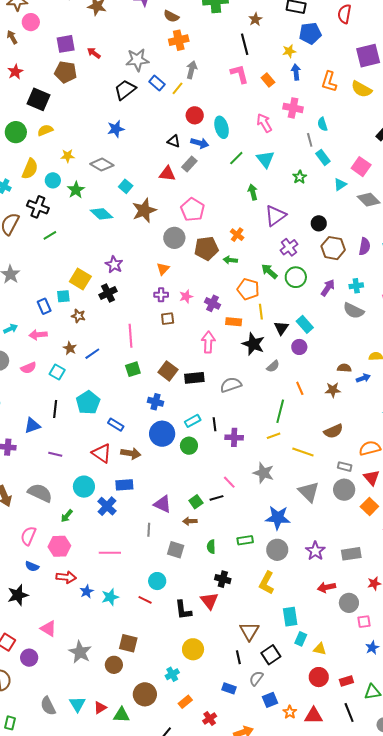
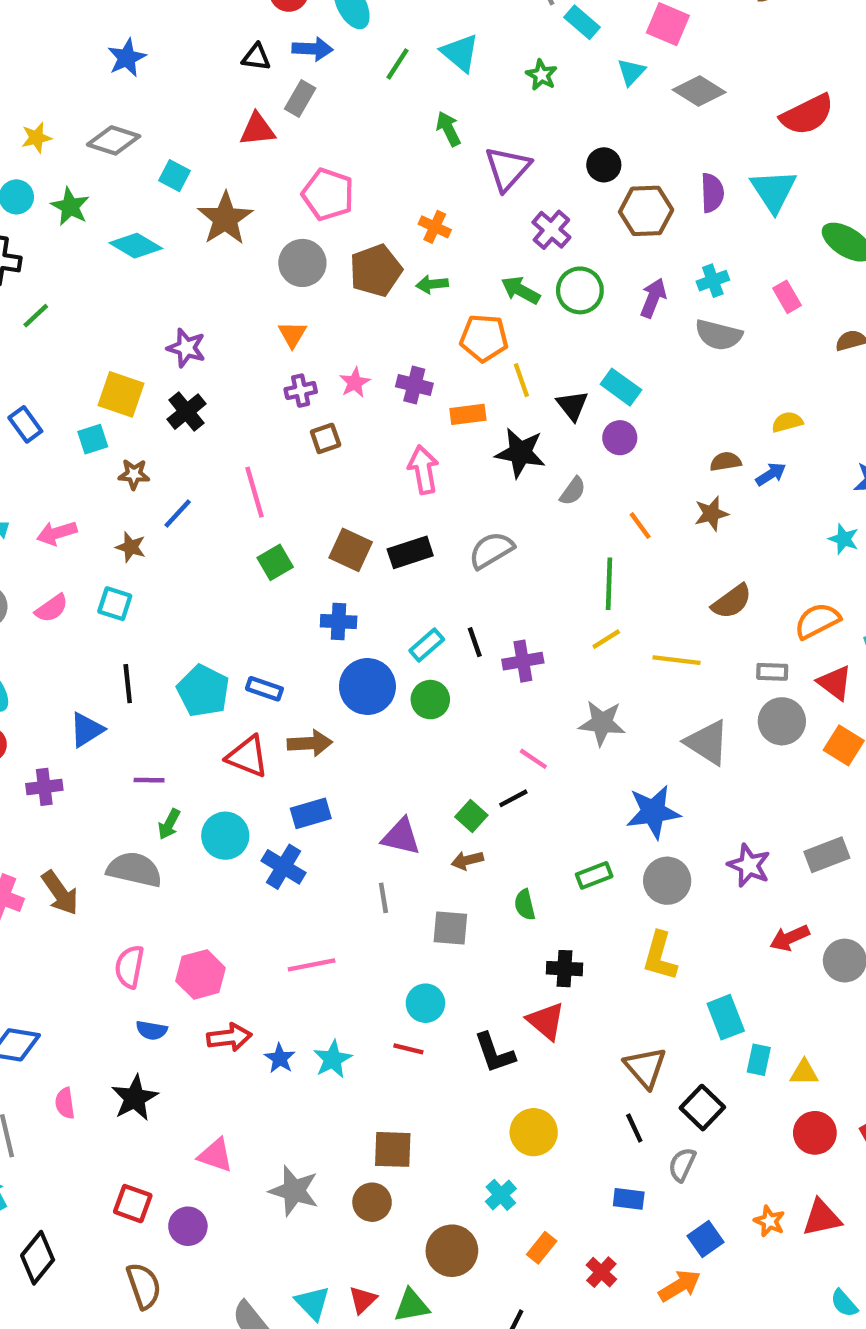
blue rectangle: (44, 306) -> (25, 424), moved
blue line: (92, 354) -> (178, 514), moved
cyan pentagon: (88, 402) -> (203, 691), moved
green arrow: (67, 516) -> (169, 824), moved
blue square: (270, 700) -> (705, 1239), moved

